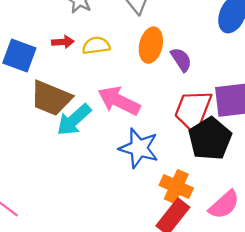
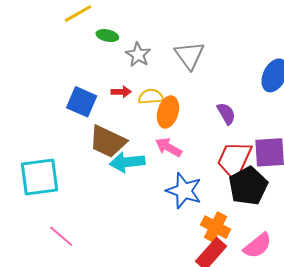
orange ellipse: (151, 45) -> (168, 112), moved
pink arrow: (119, 101) -> (168, 147), size x0.7
cyan arrow: (74, 120) -> (127, 162), turned 32

